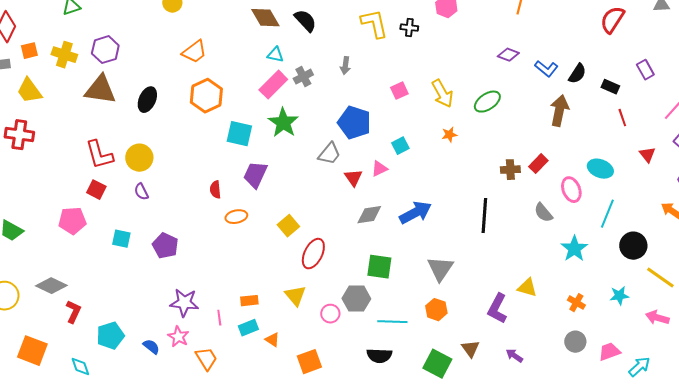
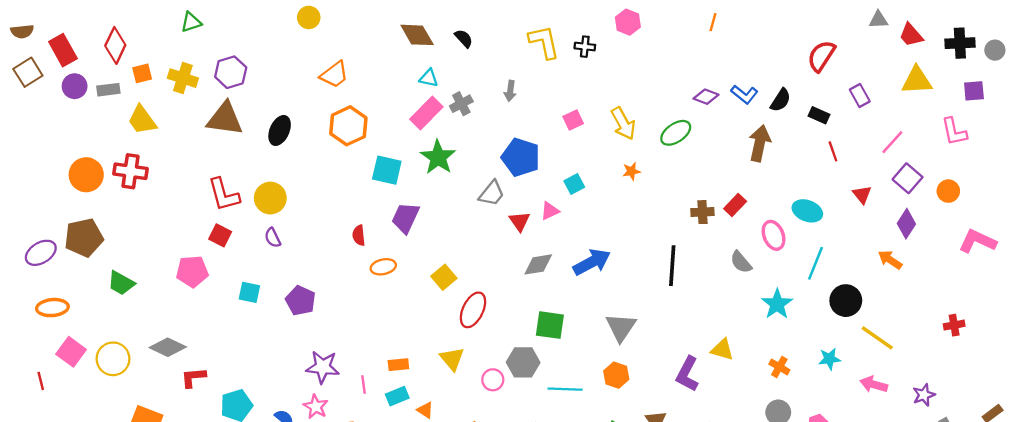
red semicircle: (612, 20) -> (821, 56), moved
black semicircle: (305, 21) -> (464, 38), size x0.7
purple diamond: (508, 55) -> (706, 97), moved
red L-shape: (73, 312) -> (193, 377), turned -120

